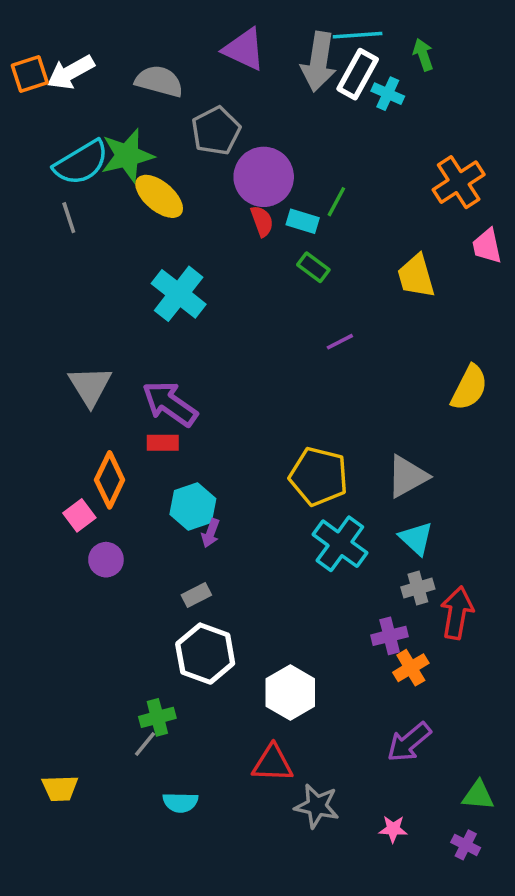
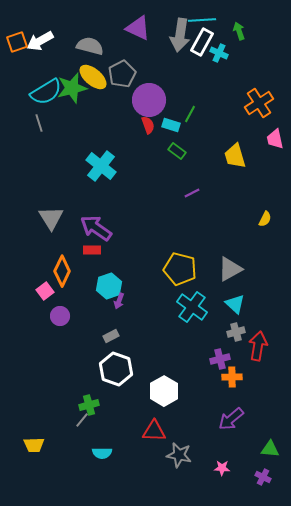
yellow ellipse: (159, 196) -> (93, 77), moved
yellow semicircle: (469, 388) -> (265, 219), size x0.6
orange cross: (411, 668) -> (232, 377), turned 30

